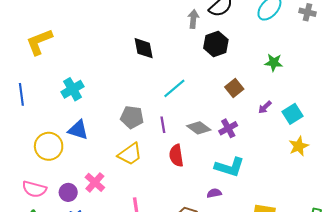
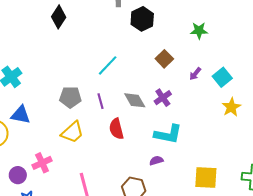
black diamond: (144, 48) -> (59, 17), moved, turned 50
gray diamond: (199, 128) -> (135, 100), turned 30
pink cross: (95, 182) -> (42, 163), turned 30

